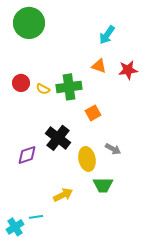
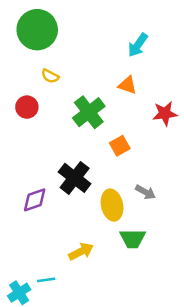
red star: (128, 70) -> (165, 113), moved
green cross: (69, 87) -> (89, 112), turned -30
yellow semicircle: (43, 89) -> (50, 76), moved

